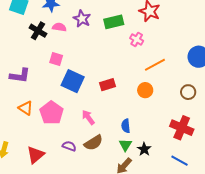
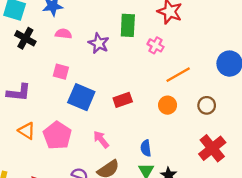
purple star: (82, 19) -> (99, 43), moved
green rectangle: (114, 22) -> (128, 25), turned -72
black cross: (38, 31) -> (25, 38), moved
brown circle: (188, 92) -> (207, 105), moved
red cross: (182, 128) -> (212, 148), turned 30

